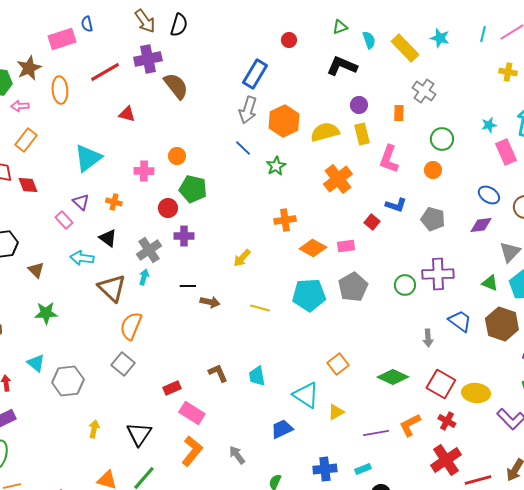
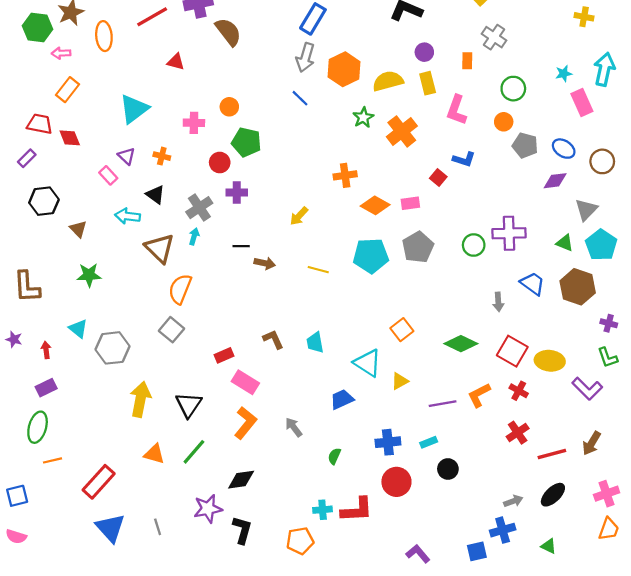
green star: (276, 166) -> (363, 117), moved
gray pentagon: (433, 219) -> (525, 145), moved
yellow arrow: (94, 429) -> (140, 399), size x1.8
red cross: (446, 460) -> (518, 433), size x0.7

